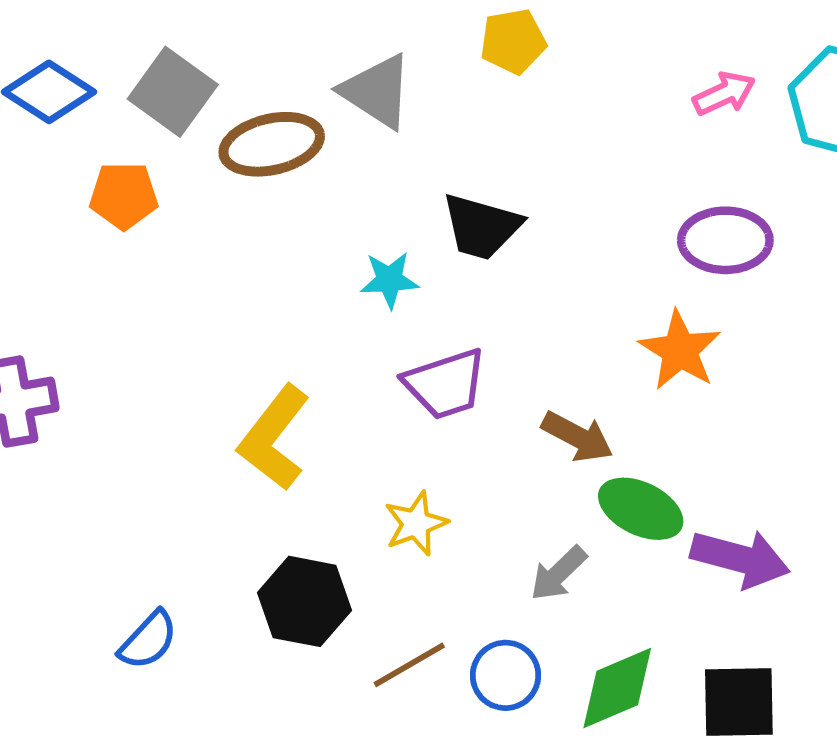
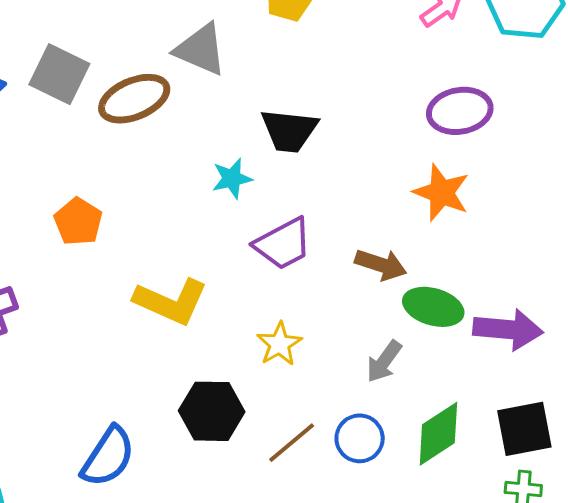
orange pentagon: (124, 196) -> (78, 222), moved, turned -30
yellow L-shape: (274, 438) -> (171, 302), turned -94
blue semicircle: (148, 640) -> (108, 457), size x1.4

